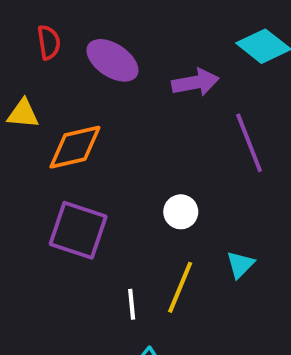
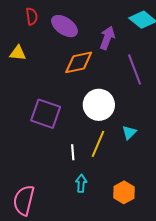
purple arrow: (195, 82) -> (107, 38), turned -60
orange diamond: (75, 147) -> (79, 62), moved
white circle: (181, 212) -> (99, 105), size x1.8

